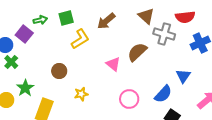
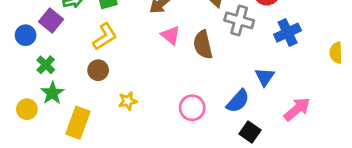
yellow L-shape: (80, 39) -> (105, 37), moved
brown semicircle: (137, 52) -> (203, 45), turned -60
green cross: (11, 62) -> (46, 65), moved
pink triangle: (113, 64) -> (171, 35), moved

